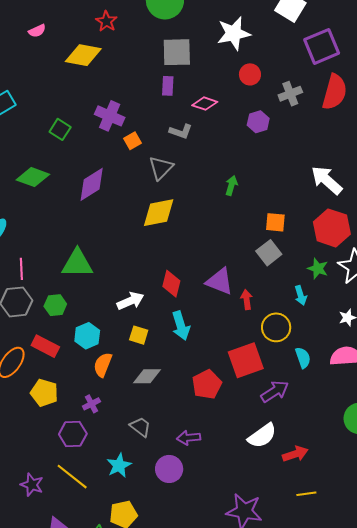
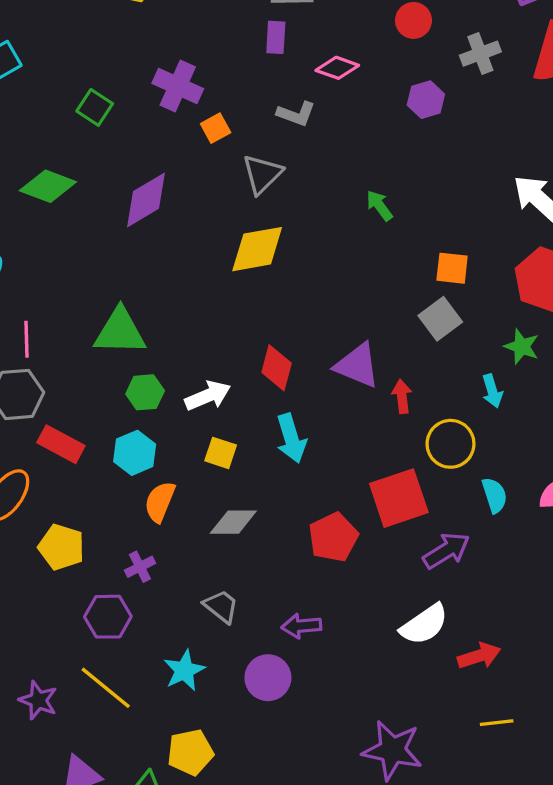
green arrow: (231, 185) -> (379, 205), turned -54
green hexagon: (55, 305) -> (145, 392), moved
red rectangle: (45, 346) -> (61, 444), moved

